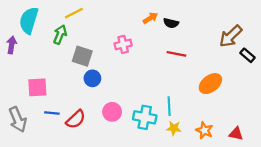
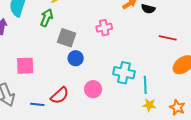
red line: (176, 54) -> (168, 38), moved
blue line: (52, 113) -> (37, 104), moved
cyan cross: (145, 117) -> (124, 73), moved

